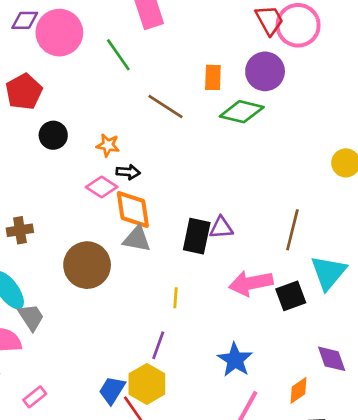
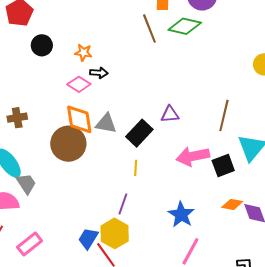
brown line: (165, 106) -> (149, 29), moved, turned 36
orange diamond: (133, 210) -> (79, 119), moved
black rectangle: (197, 236) -> (139, 133), moved, turned 32
orange diamond: (299, 390) -> (232, 204), moved, turned 45
pink rectangle: (35, 397) -> (30, 244), size x1.4

